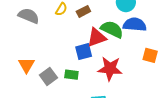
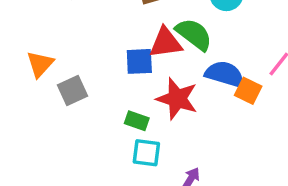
blue semicircle: (135, 25) -> (225, 74), moved
green rectangle: (71, 75) -> (137, 121), moved

